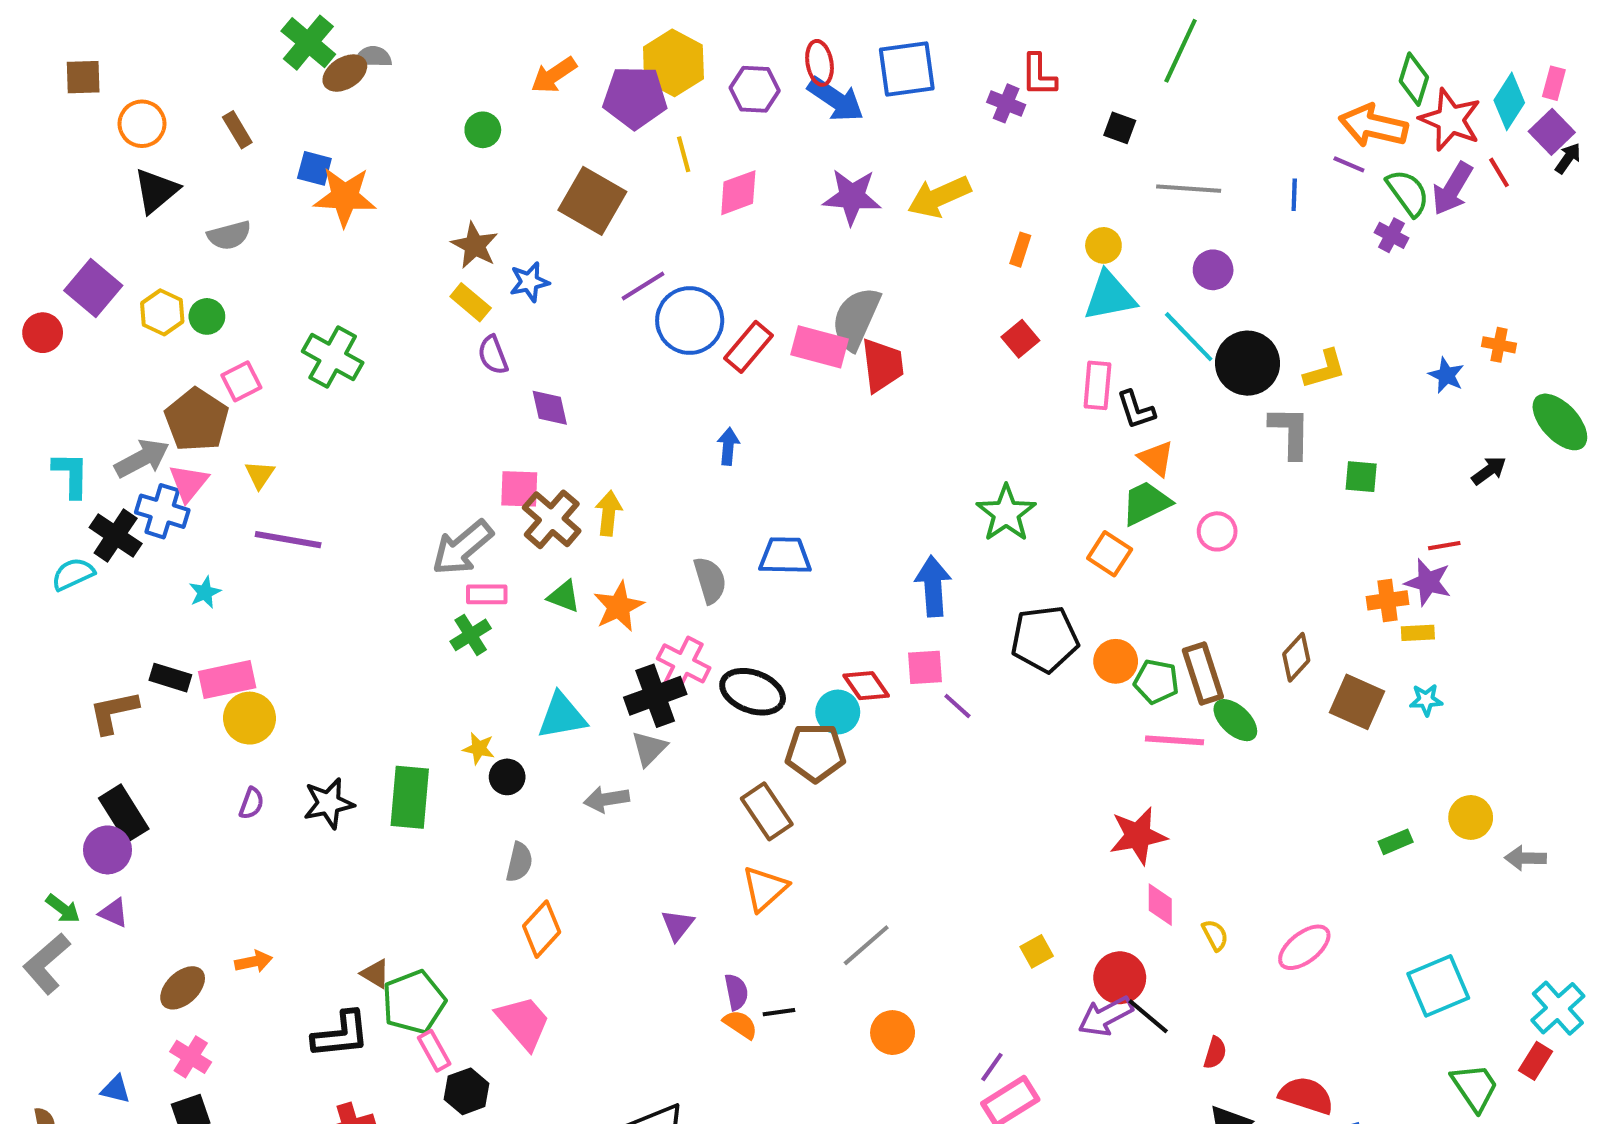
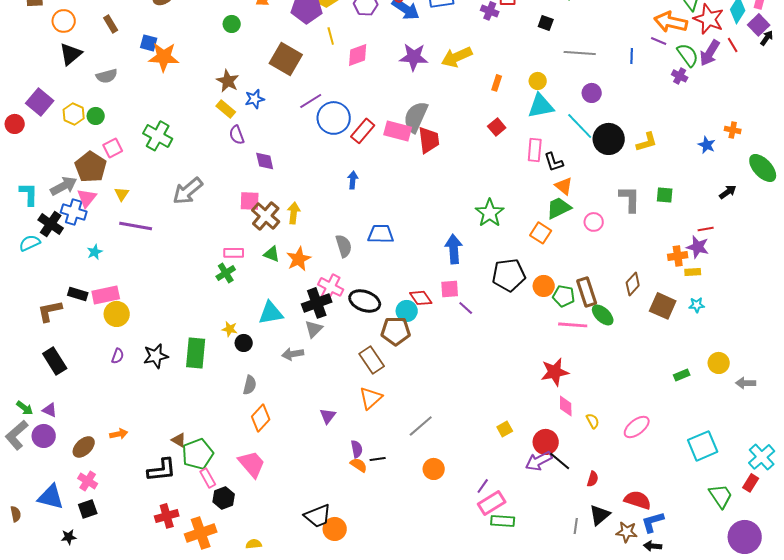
gray L-shape: (1290, 432) -> (630, 199), moved
gray arrow: (462, 548) -> (188, 191), moved
purple circle: (108, 850) -> (44, 436), moved
blue triangle: (116, 1089) -> (51, 497), size x1.8

